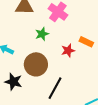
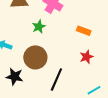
red star: (68, 51) -> (86, 57), moved

